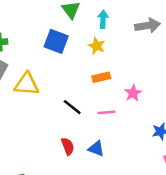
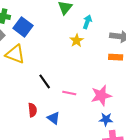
blue square: (56, 41) -> (23, 27), moved
orange rectangle: (101, 77) -> (116, 57), moved
pink star: (133, 93) -> (101, 95), moved, size x1.5

